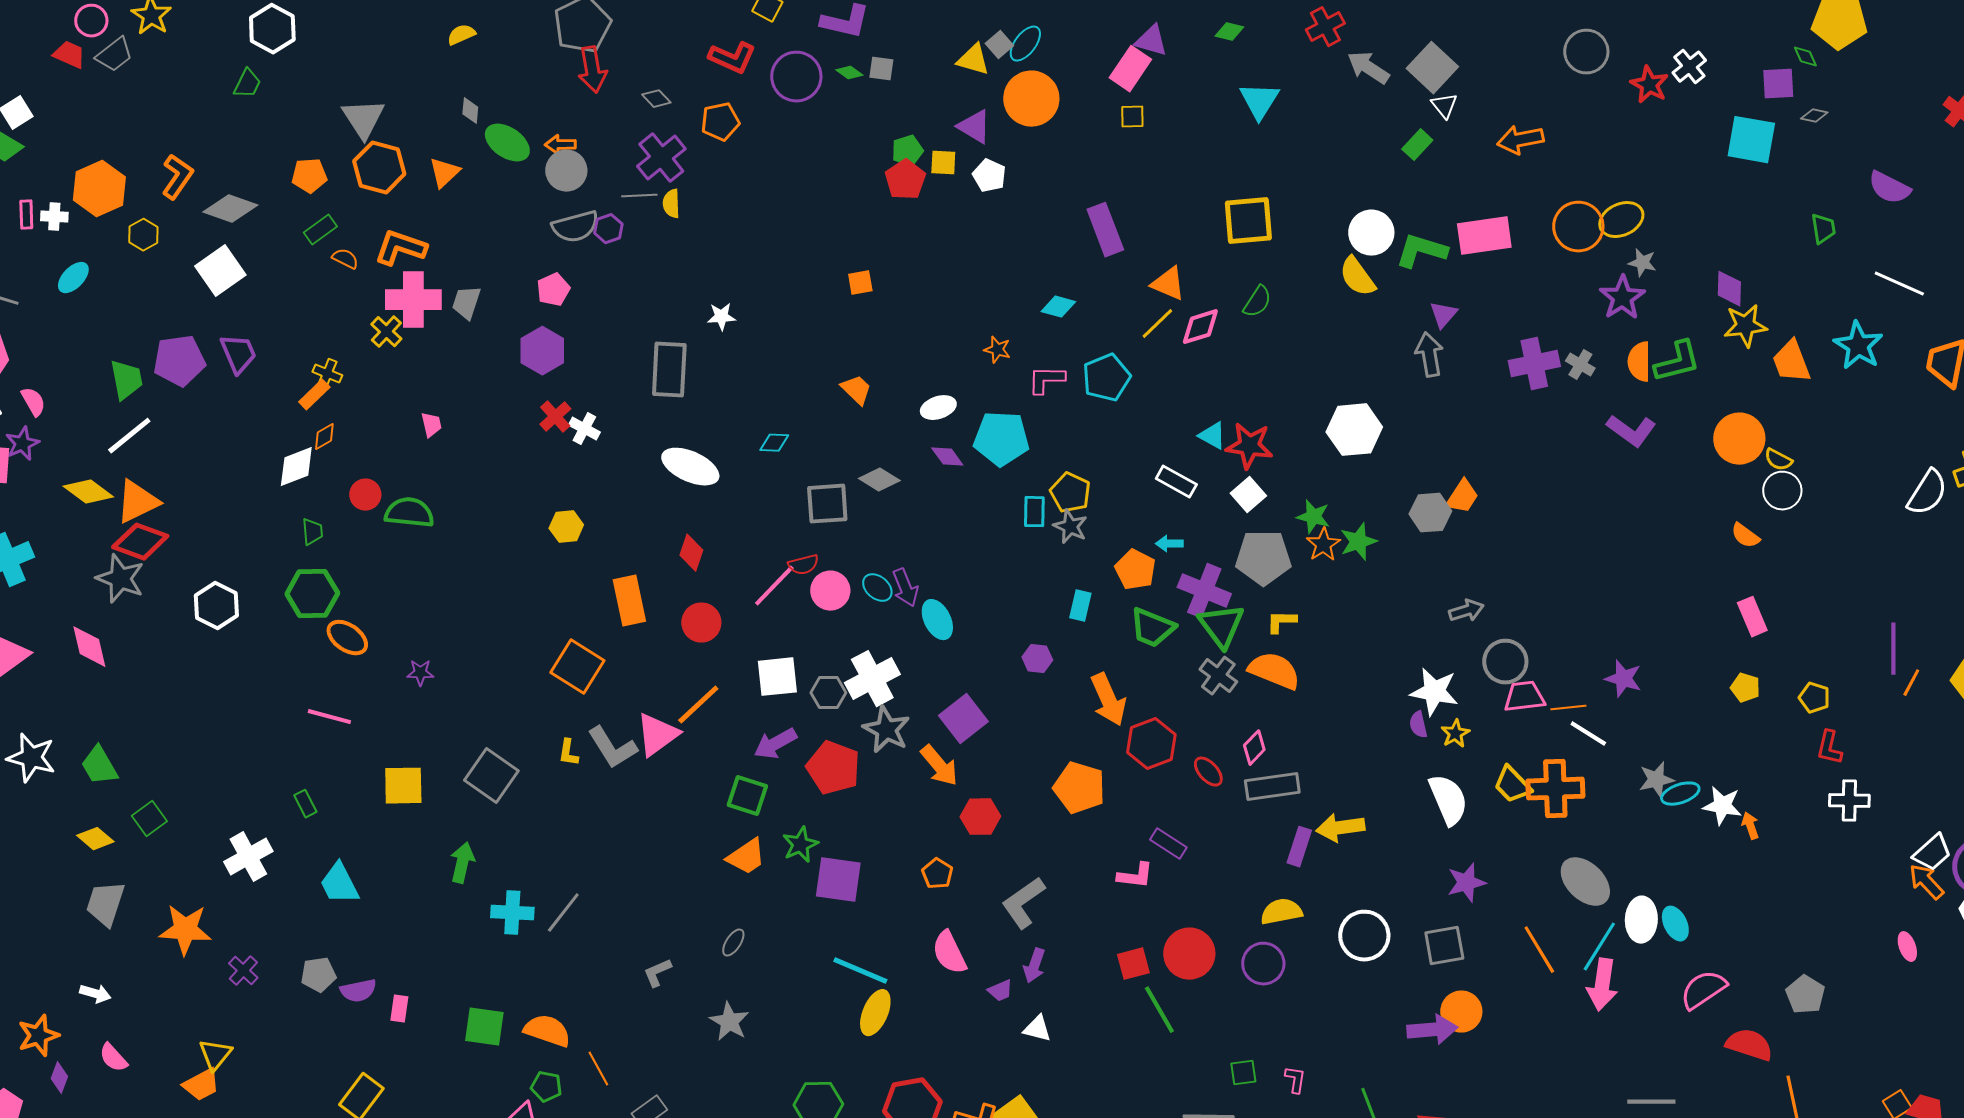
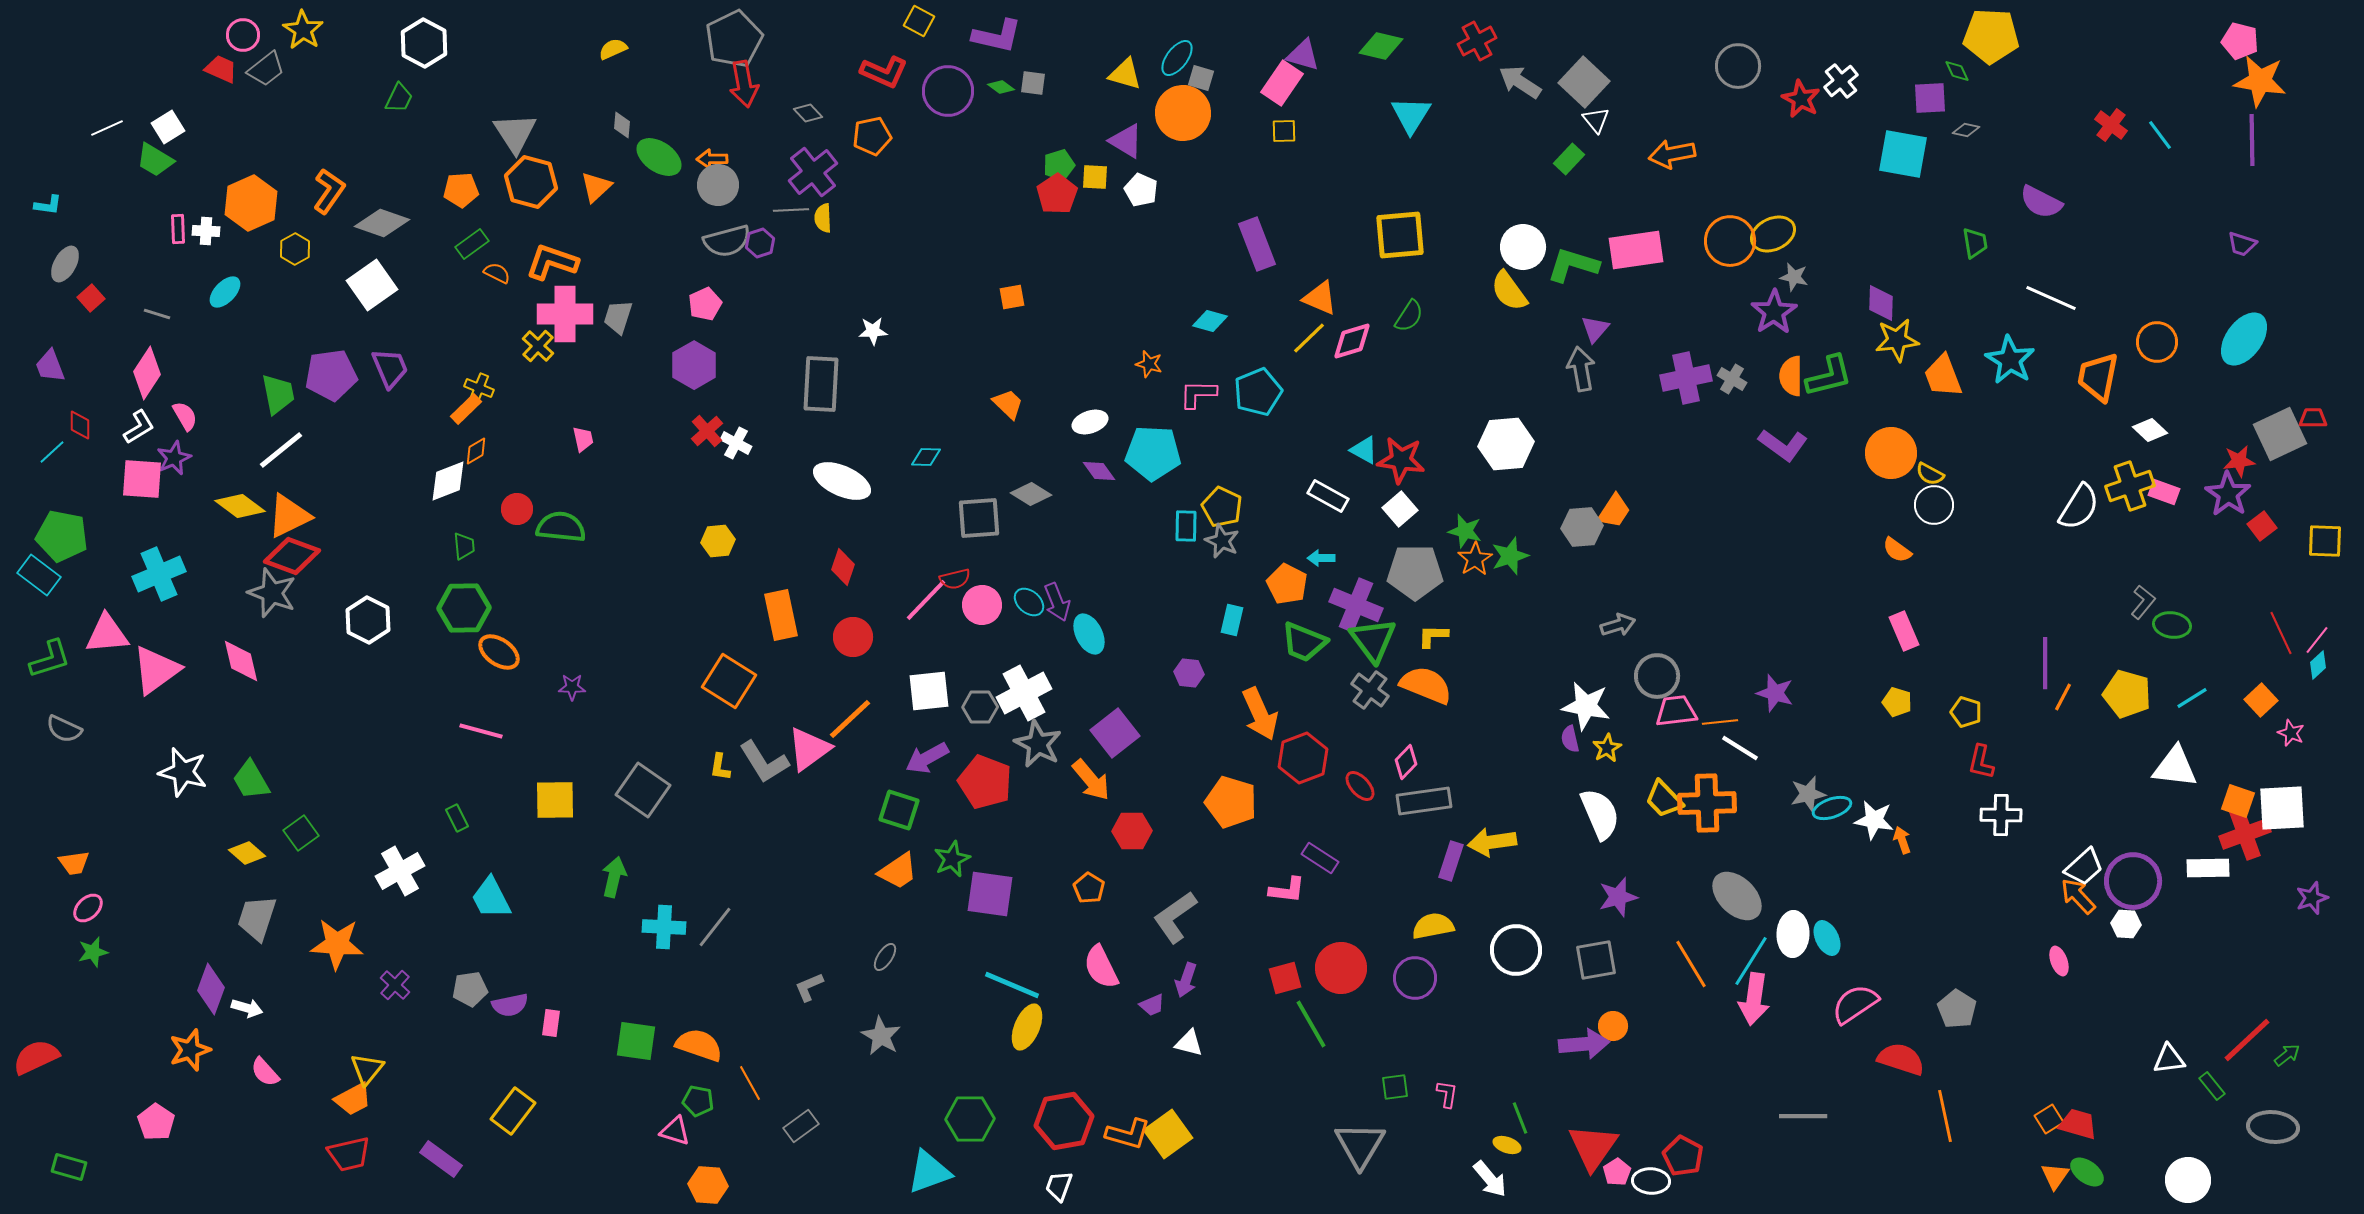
green diamond: (1229, 32) -> (1381, 46), size x1.5
gray square: (999, 45) -> (1201, 78), moved, turned -32
orange circle: (1461, 1012) -> (1613, 1026), size x0.7
purple diamond: (59, 1078) -> (211, 989), moved, size x1.6

